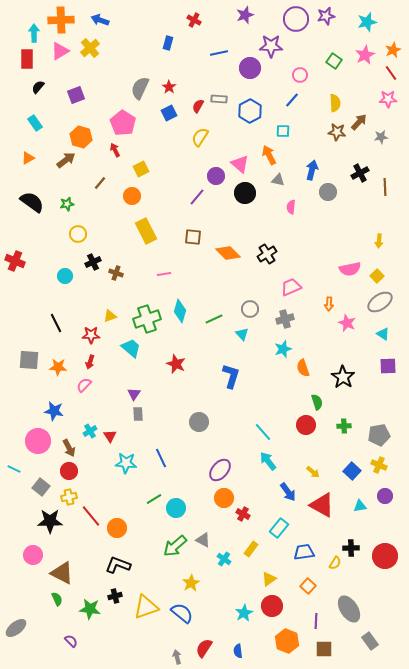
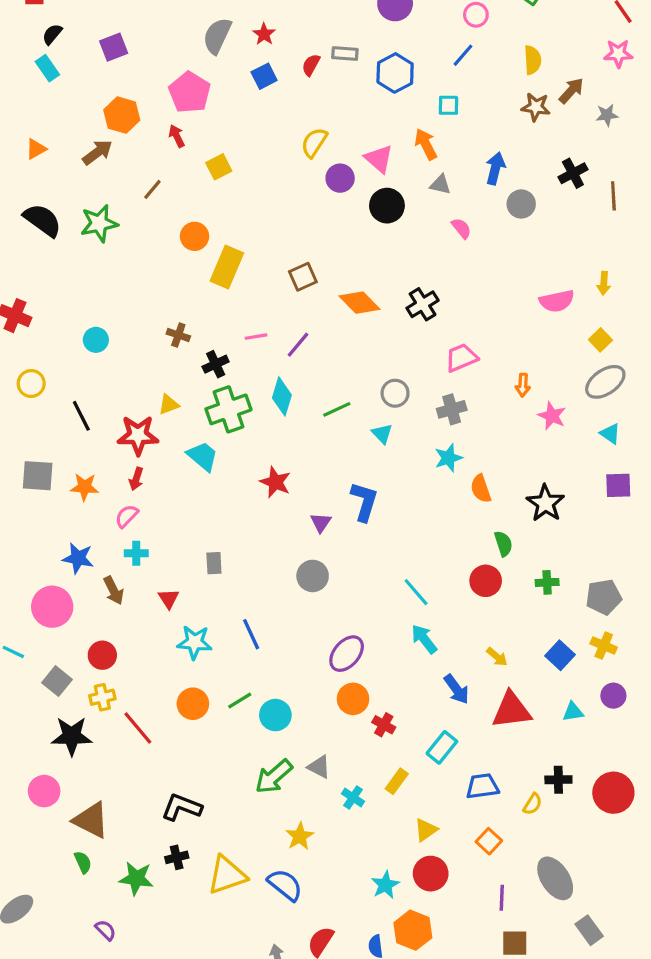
cyan rectangle: (35, 123) -> (47, 68), moved
yellow semicircle: (200, 137) -> (314, 143), moved
orange circle: (132, 196) -> (195, 236), moved
purple line: (197, 197) -> (298, 345), moved
green star: (67, 204) -> (99, 223), size x1.6
pink semicircle: (291, 207) -> (461, 228), turned 136
yellow rectangle: (146, 231) -> (227, 267), turned 50
yellow circle: (78, 234) -> (31, 383), moved
brown square: (193, 237) -> (303, 277), turned -30
black cross: (93, 262) -> (216, 364), moved
pink semicircle: (350, 269) -> (557, 301), moved
red star: (91, 335) -> (138, 435), size x1.4
purple triangle: (134, 394) -> (321, 523), moved
cyan cross: (90, 431) -> (136, 553), moved, turned 32
brown arrow: (69, 448) -> (114, 591), moved
red triangle: (322, 505) -> (512, 710), turned -36
orange circle: (117, 528) -> (193, 704), moved
orange hexagon: (287, 641) -> (413, 930), moved

